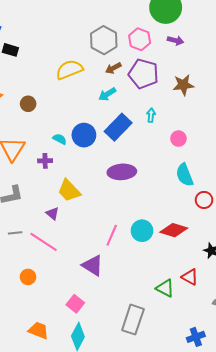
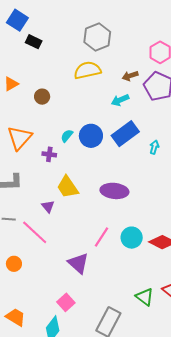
gray hexagon: (104, 40) -> (97, 37), moved
cyan arrow: (151, 115) -> (154, 147), moved
cyan semicircle: (60, 139) -> (67, 136), turned -88
purple ellipse: (122, 172) -> (114, 191), moved
pink square: (75, 304) -> (66, 302), moved

